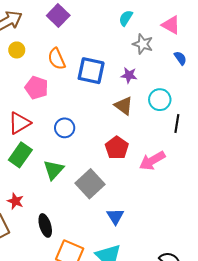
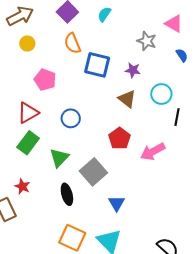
cyan semicircle: (126, 18) -> (104, 14), moved
orange semicircle: (57, 59) -> (72, 43), moved
black ellipse: (45, 225) -> (67, 194), moved

